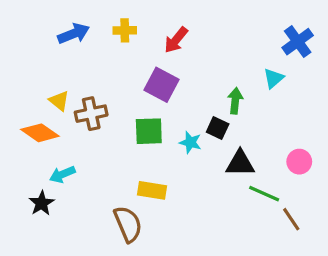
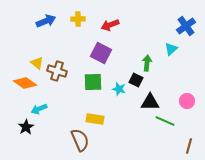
red arrow: (176, 40) -> (110, 25), turned 30
brown cross: (91, 114) -> (57, 71), turned 30
brown line: (291, 219) -> (189, 146), moved, turned 49

